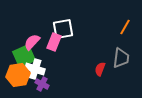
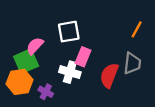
pink rectangle: (54, 42) -> (83, 57), moved
white cross: (35, 69) -> (70, 72), moved
red semicircle: (100, 69) -> (109, 75), size x1.6

